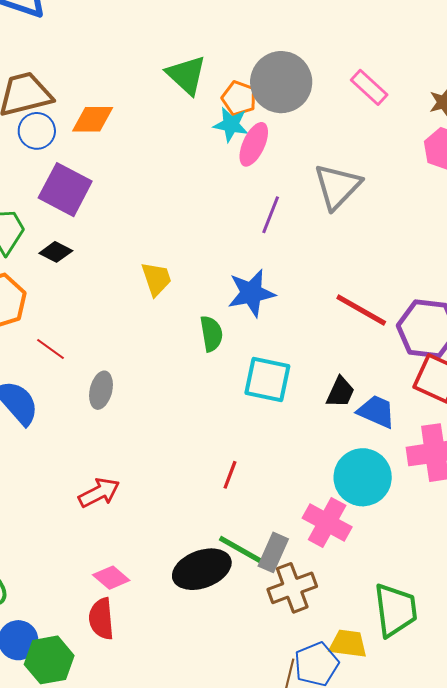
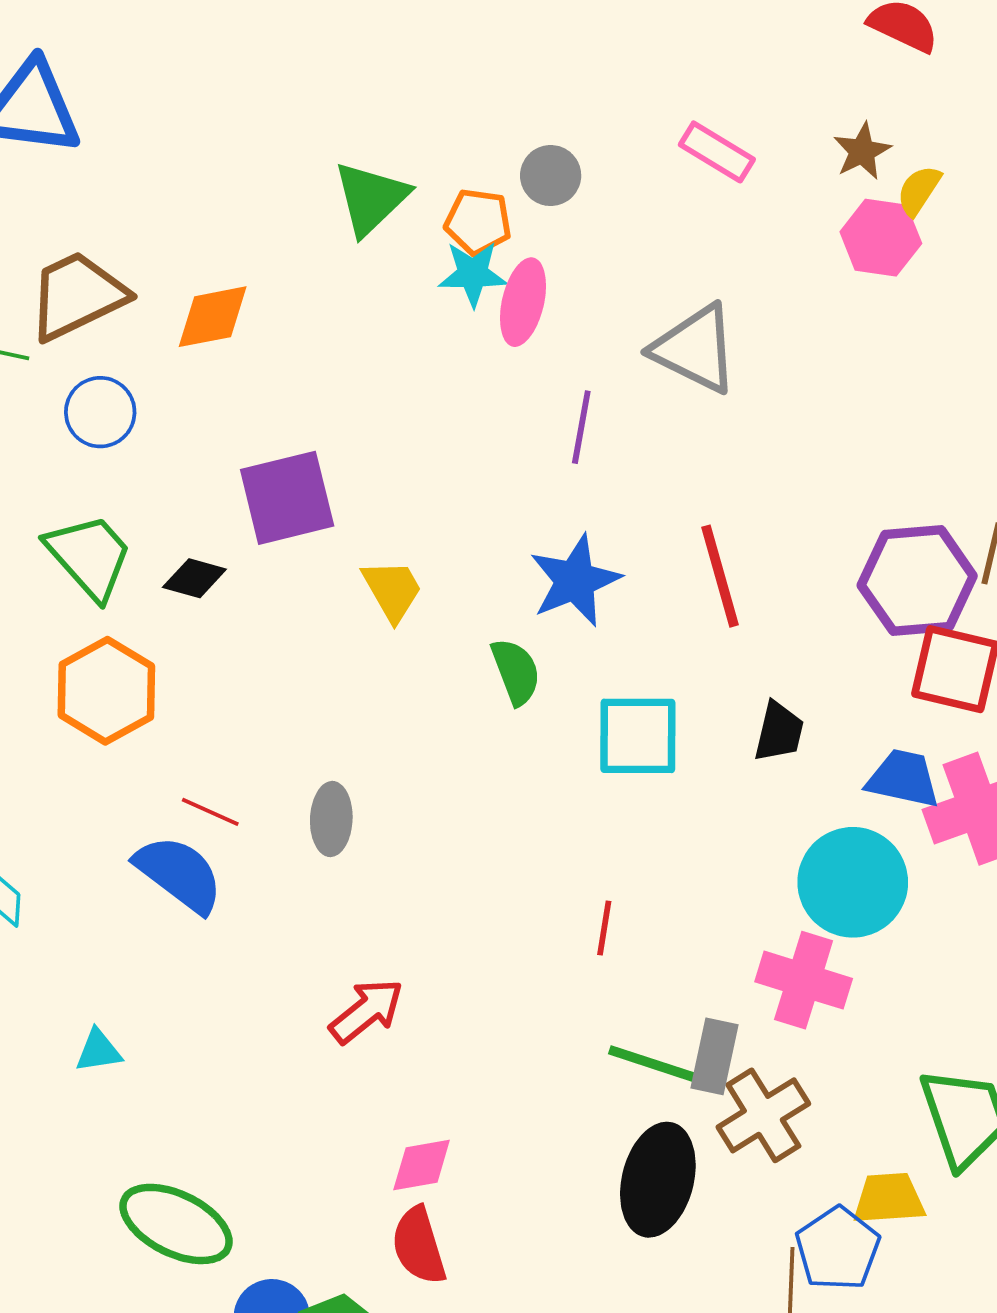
green triangle: (186, 75) -> (371, 198), turned 45
gray circle: (281, 82) -> (551, 176), size x0.5
blue circle: (37, 131) -> (100, 412), moved
gray triangle: (337, 186) -> (695, 349), turned -36
purple square: (65, 190) -> (287, 498), moved, turned -30
red line: (361, 310) -> (720, 576), moved, turned 56
red line: (50, 349) -> (210, 812), moved
blue trapezoid: (376, 411) -> (903, 779), moved
black ellipse: (202, 569) -> (658, 1180), moved, turned -44
pink diamond: (111, 578) -> (422, 1165), turned -39

